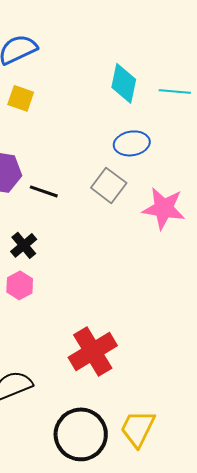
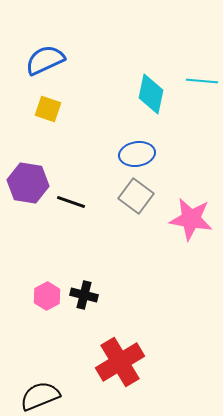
cyan line: (175, 91) -> (202, 81), moved
blue ellipse: (132, 143) -> (137, 154), moved
black cross: (24, 245) -> (84, 295), moved, turned -36

